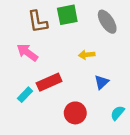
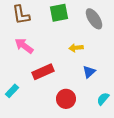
brown L-shape: (38, 22) -> (21, 15), moved
cyan rectangle: (25, 95) -> (12, 91), moved

